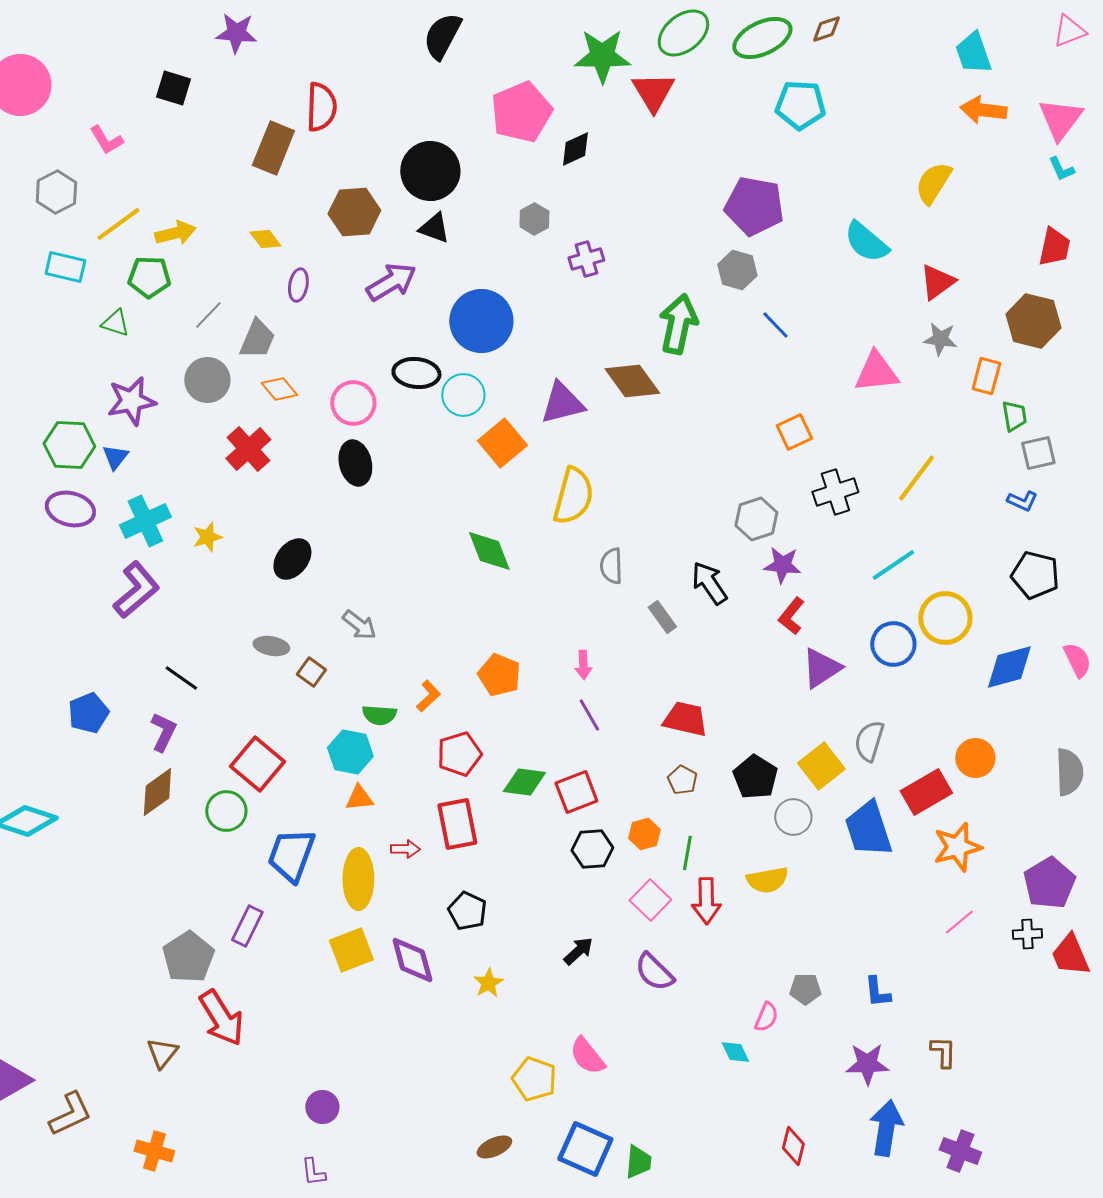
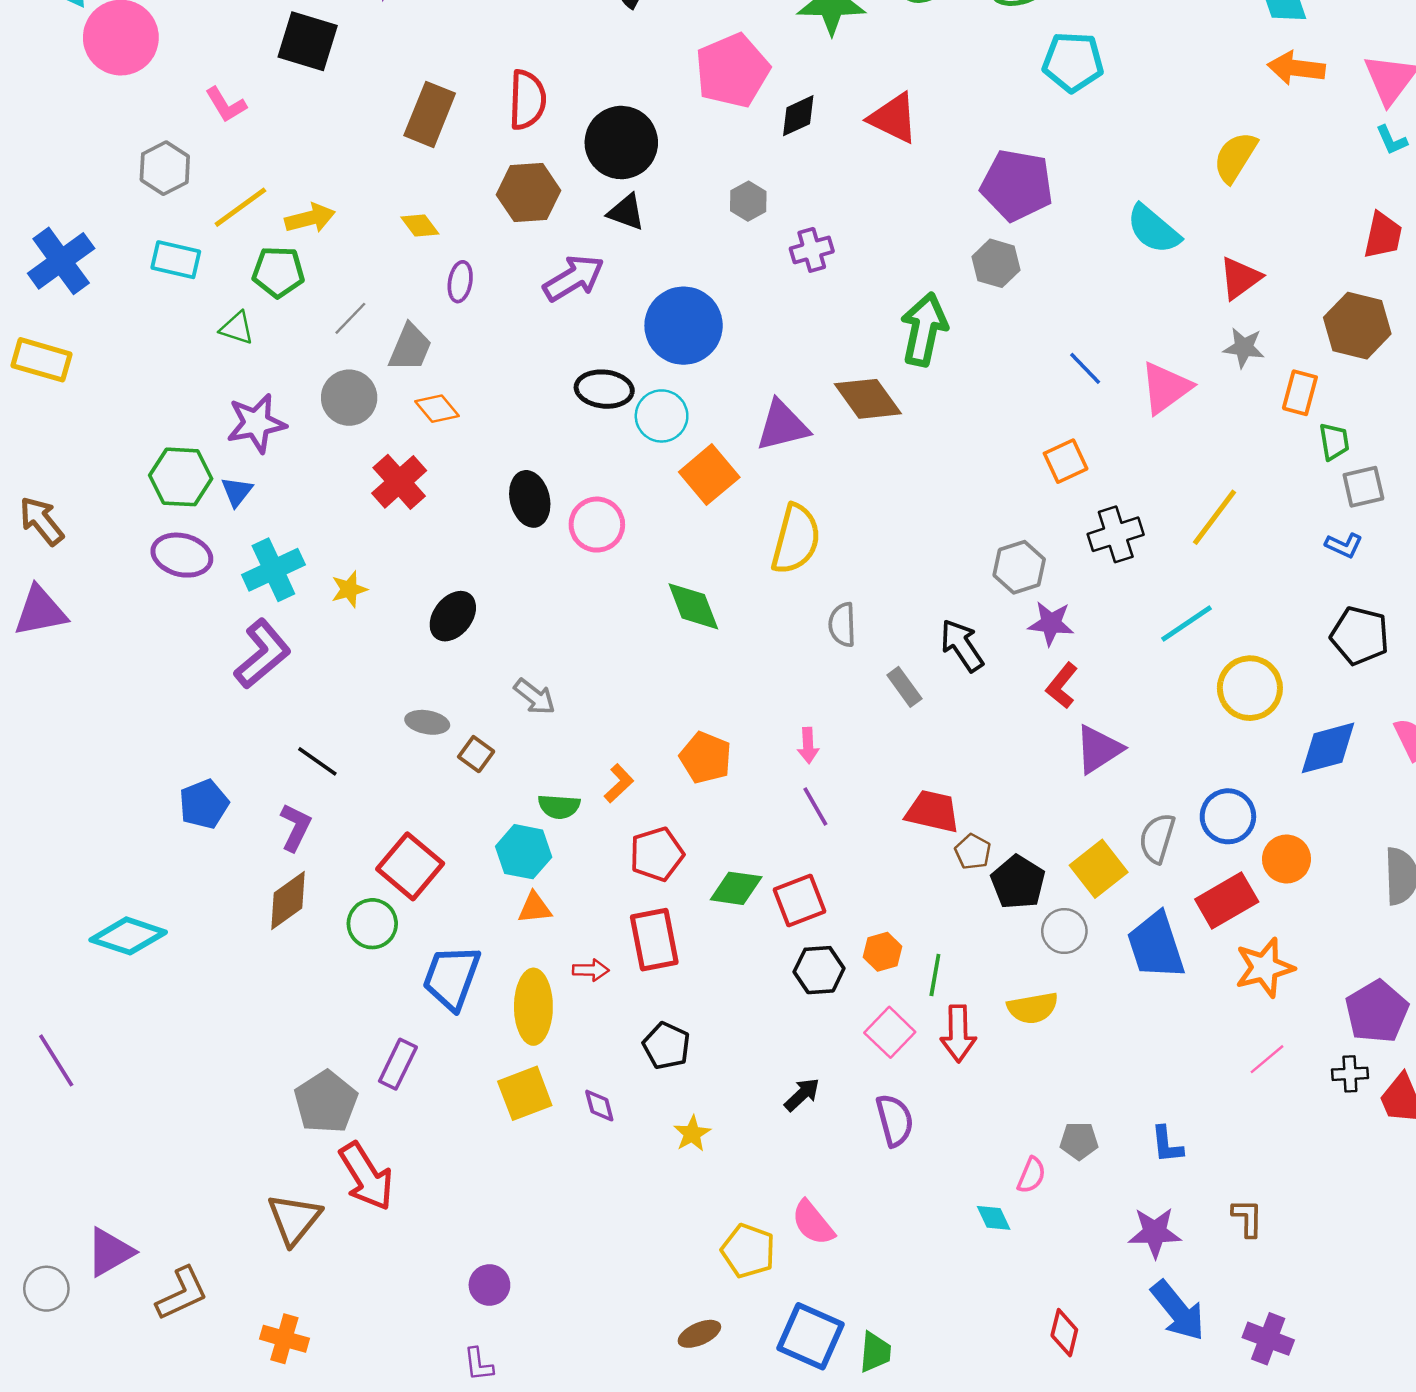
black square: (173, 88) -> (308, 41), size x1.4
red triangle: (653, 92) -> (893, 118), moved, turned -33
red semicircle: (321, 107) -> (527, 100), moved
blue line: (775, 325) -> (1085, 368), moved
pink triangle: (876, 372) -> (1166, 388), turned -30
pink circle: (353, 403) -> (597, 525), moved
blue circle: (893, 644) -> (1228, 816), moved
brown pentagon: (682, 780) -> (973, 852), moved
purple diamond: (412, 960) -> (599, 1106), size x0.6
purple semicircle: (654, 972) -> (895, 1120), turned -150
brown triangle: (162, 1053) -> (294, 1219), size x1.4
blue arrow: (886, 1128) -> (1178, 1311), turned 132

